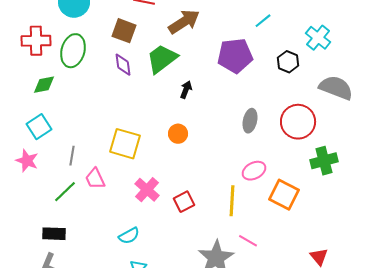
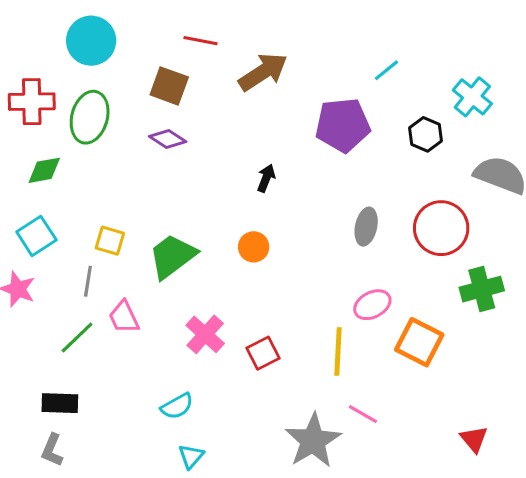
green trapezoid: (162, 59) -> (172, 256), moved
purple diamond: (123, 65) -> (168, 139), turned -50
yellow square: (125, 144) -> (110, 241), moved, size x0.6

